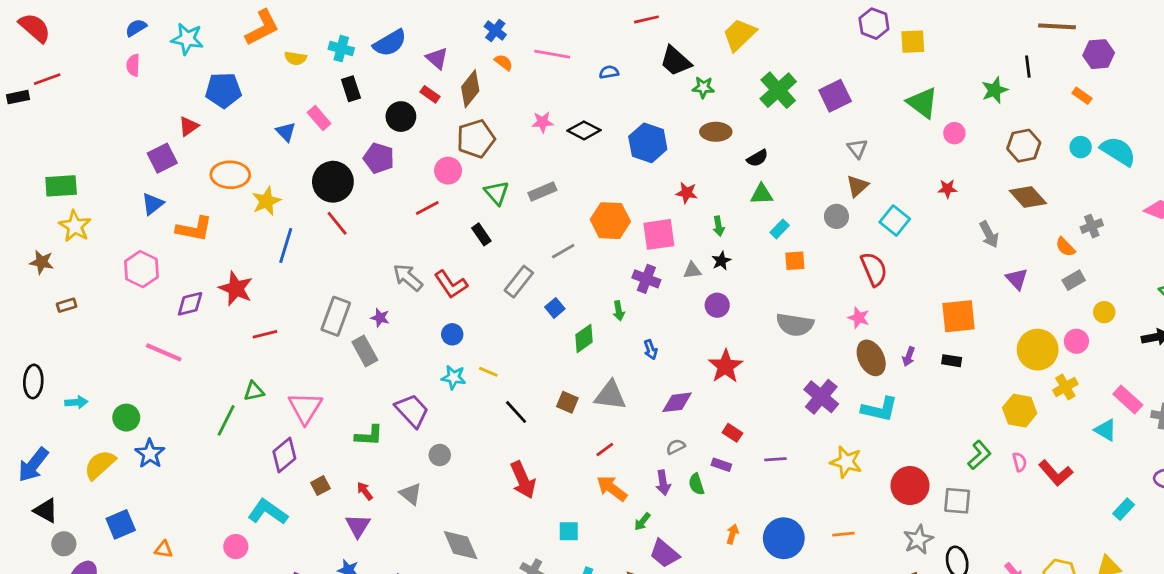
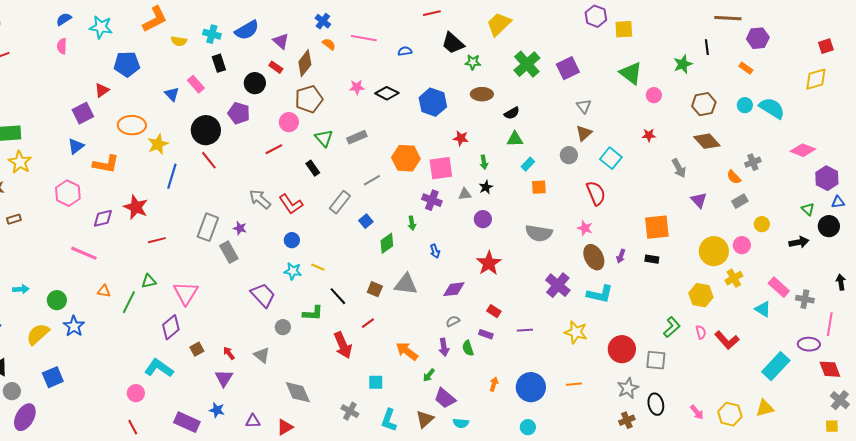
green L-shape: (369, 436) -> (313, 313), moved
red line: (605, 449) -> (368, 323), moved
cyan rectangle: (1124, 509) -> (776, 366), size x1.8
orange triangle: (164, 549) -> (104, 291), moved

